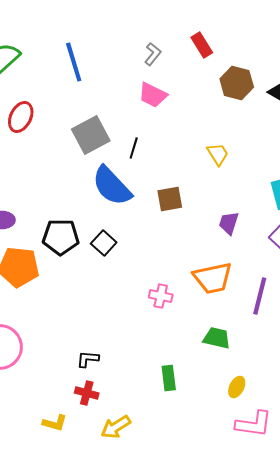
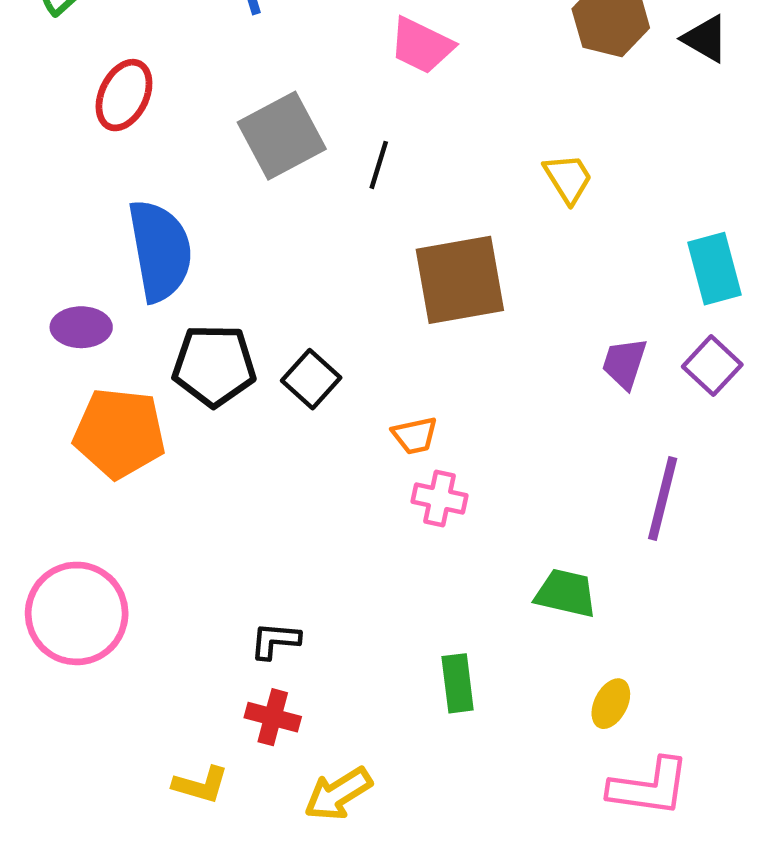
blue semicircle: (112, 186) -> (160, 251), moved, turned -147
brown square: (170, 199) -> (460, 280), size x1.6
purple trapezoid: (229, 223) -> (624, 363), moved
orange trapezoid: (213, 278) -> (415, 435), moved, size x0.5

